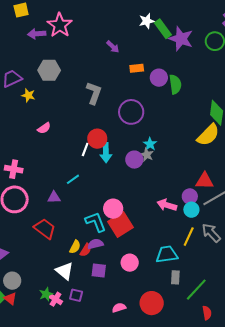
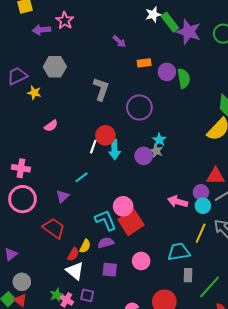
pink star: (60, 25) -> (65, 21), size x0.7
purple triangle: (54, 197) -> (63, 196), turned -40
red semicircle: (86, 250) -> (73, 254), moved

